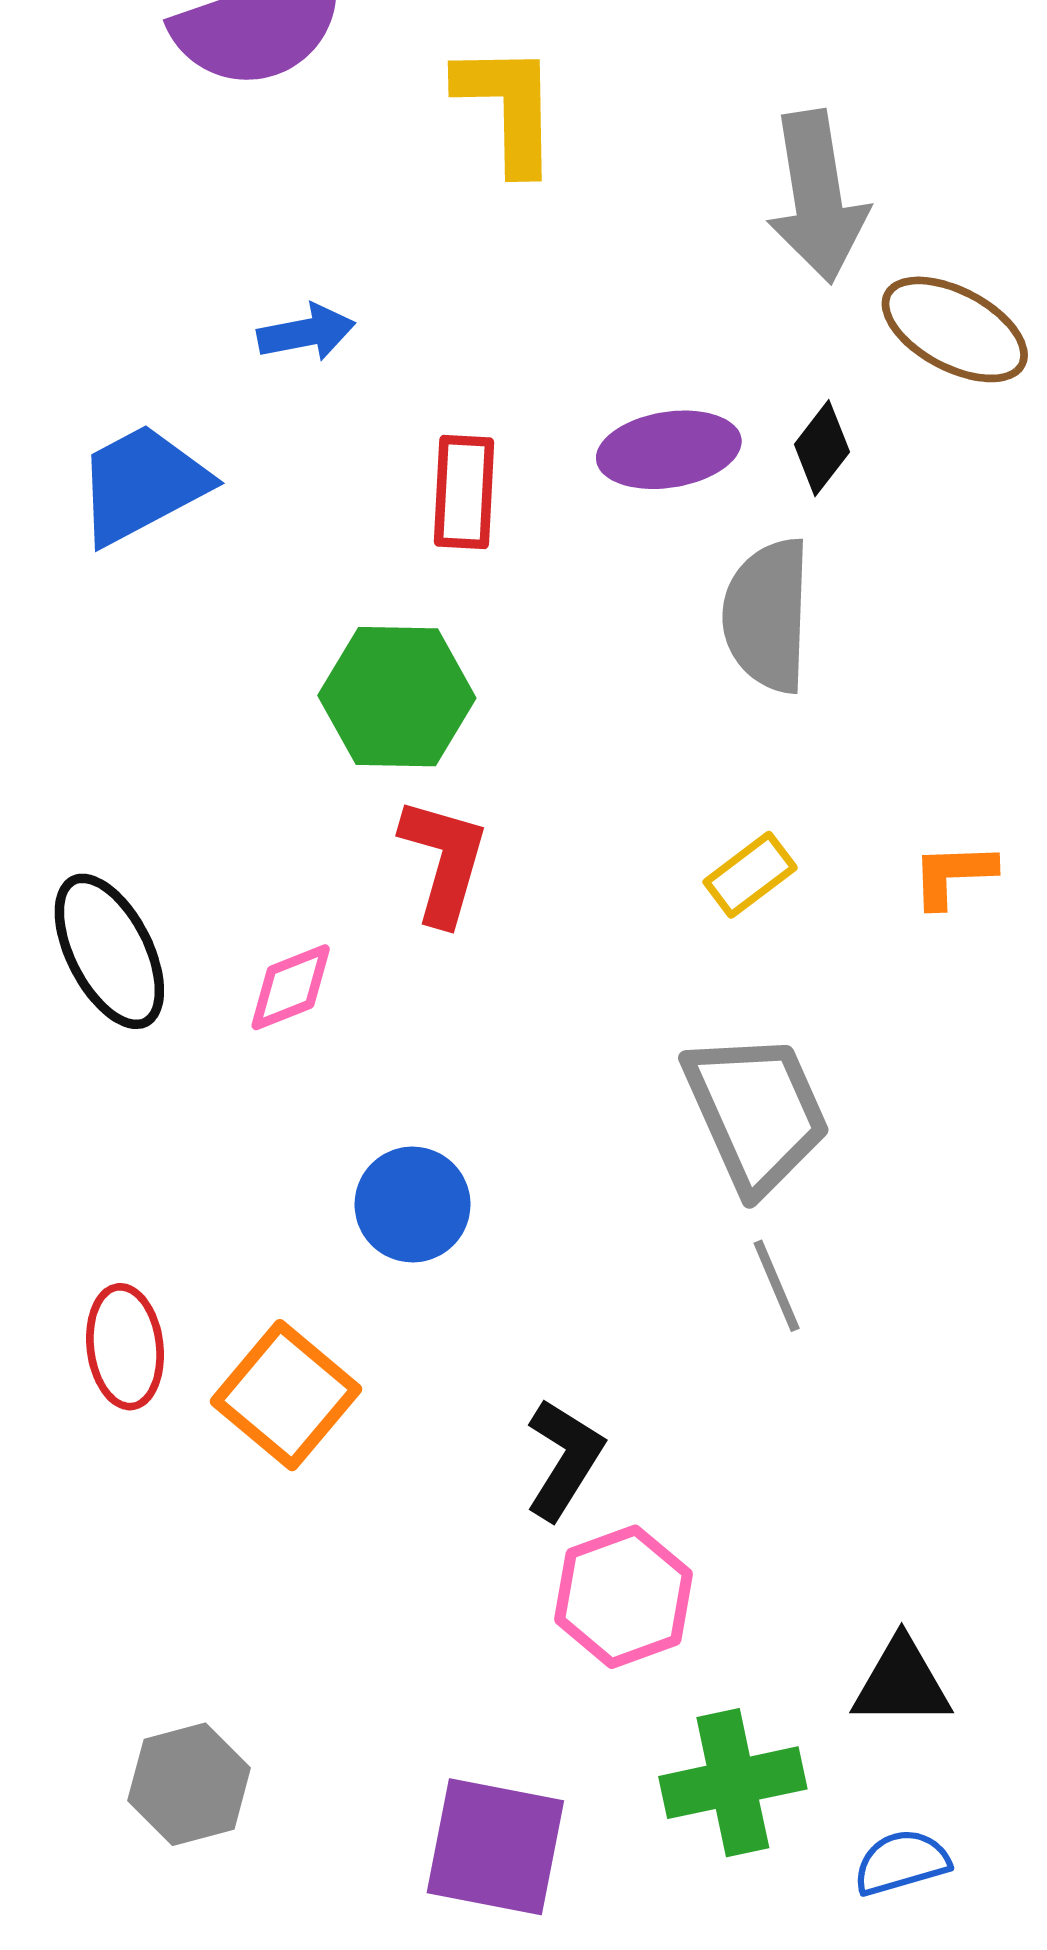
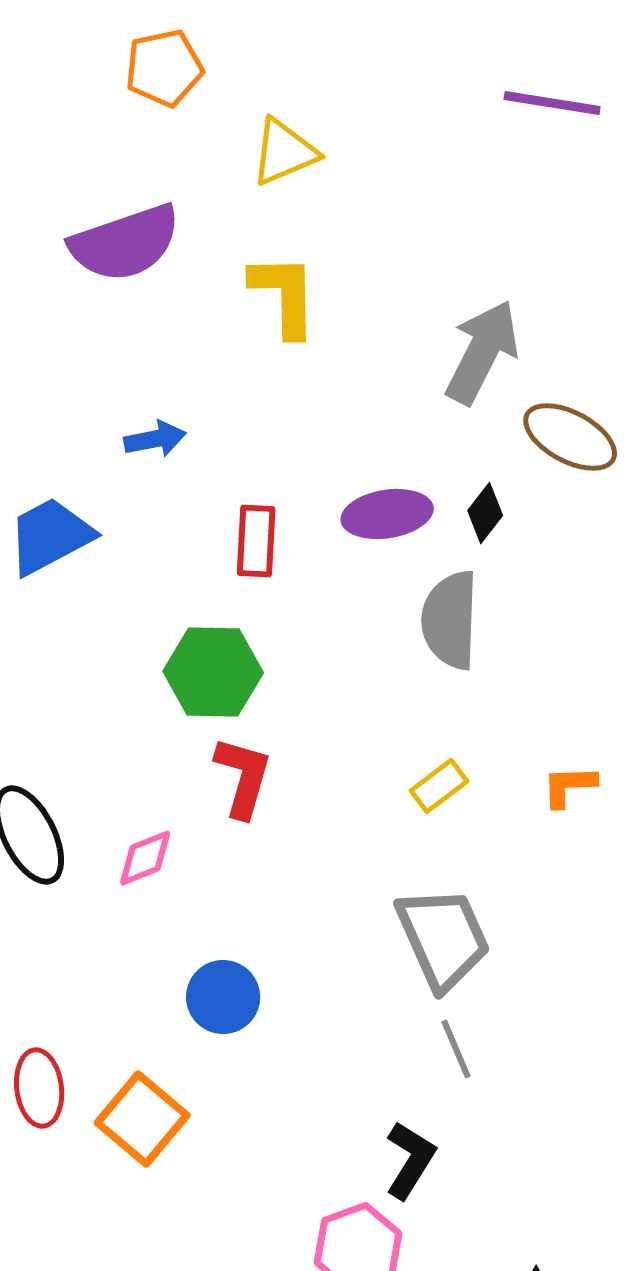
gray arrow: (817, 197) -> (482, 352), turned -144
black L-shape: (564, 1459) -> (410, 1160), moved

